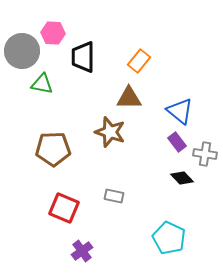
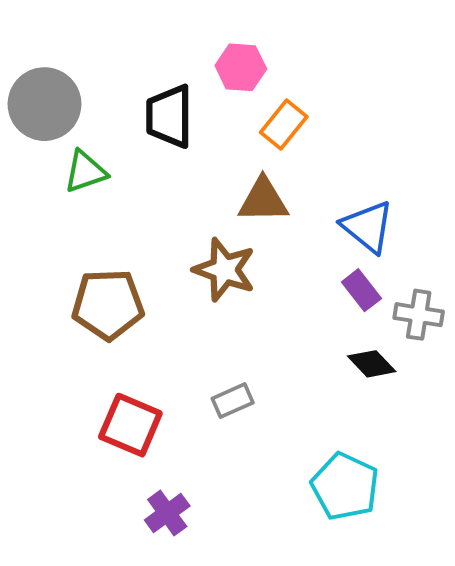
pink hexagon: (53, 33) -> (241, 67), moved
green triangle: (42, 84) -> (85, 172), turned -30
gray rectangle: (114, 196) -> (233, 401), turned -36

